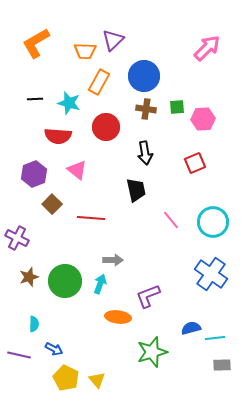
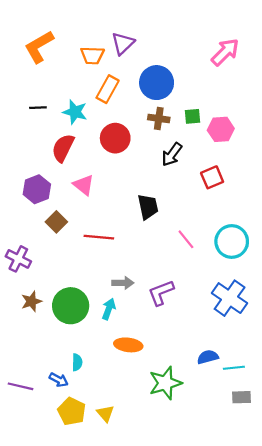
red semicircle: (58, 136) -> (63, 148), turned 112
black arrow: (145, 153) -> (172, 154), moved, turned 45
purple L-shape: (148, 296) -> (161, 293), moved
cyan semicircle: (34, 324) -> (77, 362), moved

